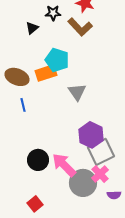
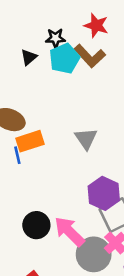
cyan pentagon: (57, 60) -> (64, 59), moved, turned 30
orange rectangle: (46, 73) -> (30, 141), moved

